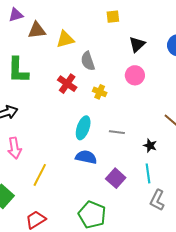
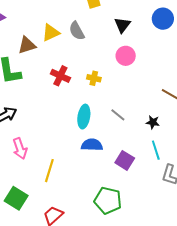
brown triangle: (37, 30) -> (27, 45), moved
gray semicircle: (88, 61) -> (77, 31), moved
gray line: (117, 132) -> (118, 115), turned 42

